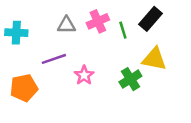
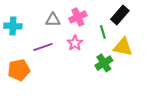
green line: (123, 30) -> (103, 32), moved
pink star: (84, 75) -> (75, 43), moved

